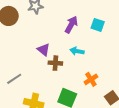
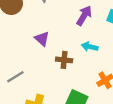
purple triangle: (43, 50) -> (42, 39), moved

